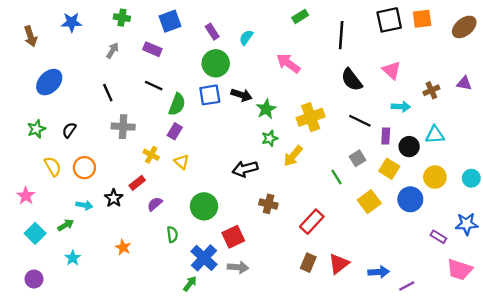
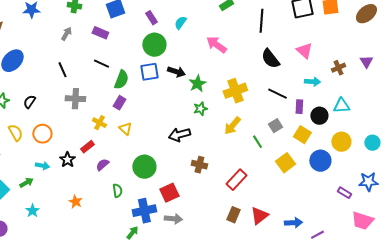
purple triangle: (464, 83) -> (366, 62), turned 48
yellow arrow: (293, 156) -> (232, 126), moved
blue cross: (204, 258) -> (144, 211), turned 35

